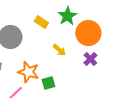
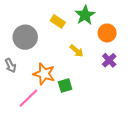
orange circle: (88, 33) -> (107, 33), size x0.7

